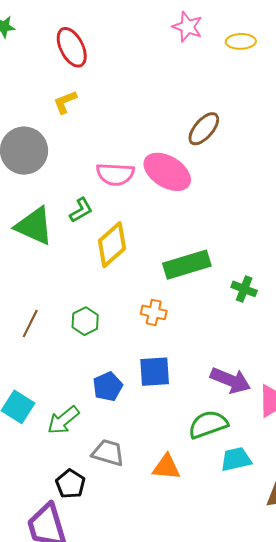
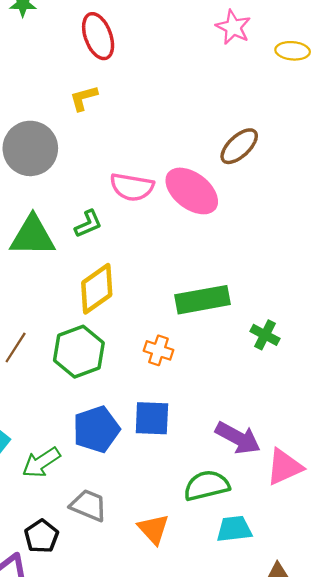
green triangle: (34, 226) -> (33, 236), turned -30
yellow diamond: (112, 245) -> (97, 289), moved
green hexagon: (85, 321) -> (79, 352), size x1.6
blue pentagon: (108, 386) -> (96, 429), size x1.4
orange triangle: (166, 467) -> (153, 529), turned 36

